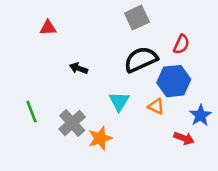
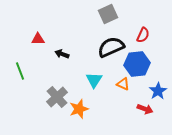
red triangle: (48, 28) -> (38, 39), moved
green line: (32, 112) -> (20, 71), moved

